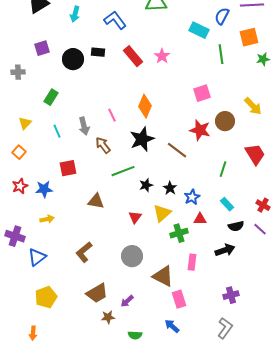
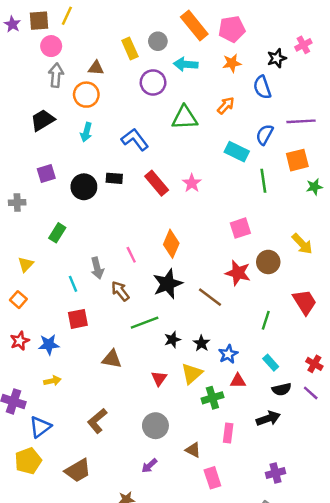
cyan line: (57, 131) -> (73, 284), moved
brown triangle: (163, 276) -> (193, 450), size x0.6
brown trapezoid: (97, 293) -> (78, 471), moved
yellow pentagon: (46, 297) -> (28, 461), moved
purple arrow: (127, 301) -> (149, 466), moved

